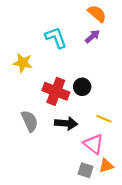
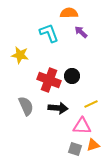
orange semicircle: (97, 14) -> (69, 13), moved, turned -42
purple arrow: (92, 36) -> (81, 32), turned -96
yellow line: (104, 119) -> (91, 104), turned -48
pink triangle: (94, 144) -> (82, 126), turned -36

